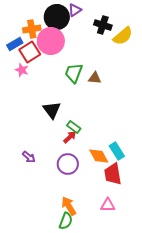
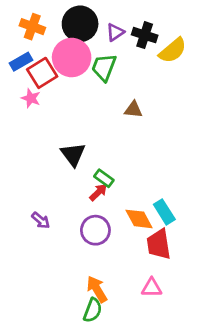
purple triangle: (75, 10) -> (115, 32), moved
orange cross: (32, 29) -> (32, 27), moved, turned 30
green trapezoid: (74, 73) -> (104, 67), moved

